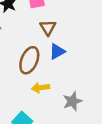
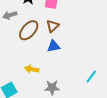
brown ellipse: (29, 60) -> (29, 30), moved

